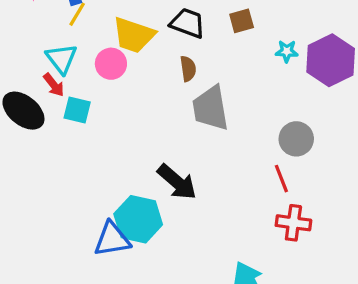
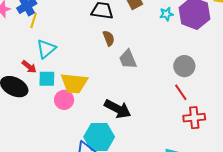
yellow trapezoid: (134, 35) -> (74, 83), moved
cyan triangle: (61, 59) -> (46, 49), moved, turned 40
pink circle: (111, 64) -> (64, 100), moved
gray trapezoid: (211, 108) -> (128, 59), size x0.7

